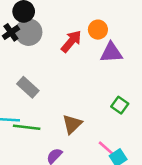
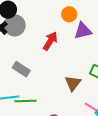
red arrow: (71, 41) -> (50, 41), moved
brown triangle: (72, 124) -> (73, 83), moved

